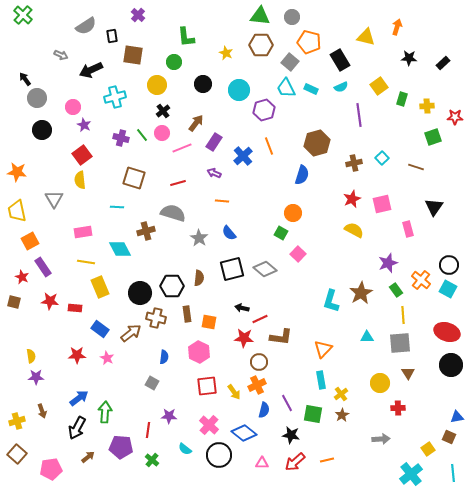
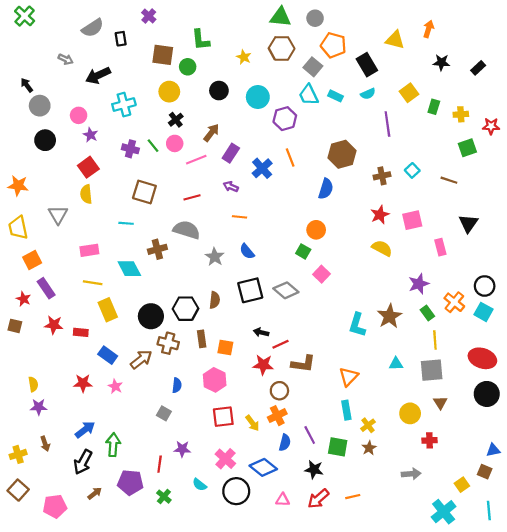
brown square: (133, 55) -> (163, 55), moved

